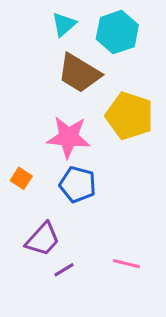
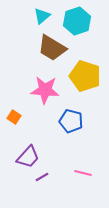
blue pentagon: (78, 184) -> (71, 121), moved

